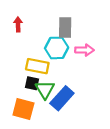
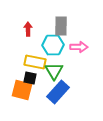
red arrow: (18, 24) -> (28, 29), moved
green triangle: (45, 90) -> (54, 71), moved
orange square: (23, 109) -> (22, 90), moved

